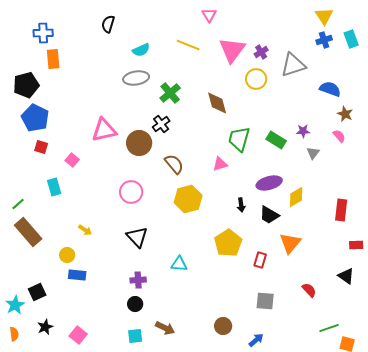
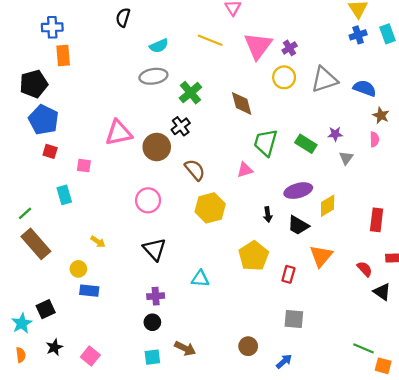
gray triangle: (293, 65) -> (324, 80), moved
pink semicircle: (339, 136) -> (374, 139), turned 40
pink square: (72, 160) -> (84, 166), turned -32
red semicircle: (309, 290) -> (365, 269), moved
green line: (329, 328) -> (364, 348), turned 42

